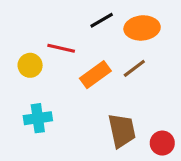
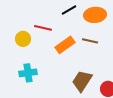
brown line: (134, 68) -> (90, 41), turned 49
brown trapezoid: (122, 131) -> (82, 81), turned -135

